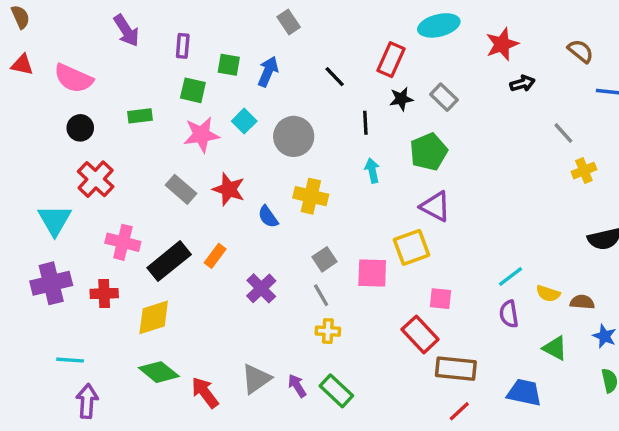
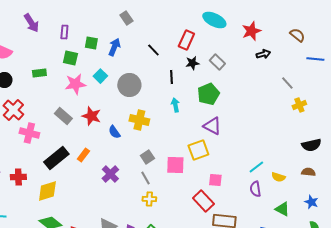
cyan ellipse: (439, 25) -> (214, 20), turned 40
pink cross: (123, 242) -> (29, 133), moved
brown semicircle: (582, 302) -> (308, 172), moved

